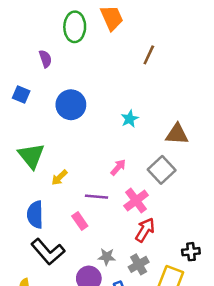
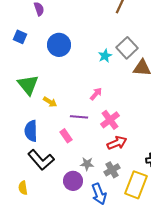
gray square: (162, 170) -> (127, 48), moved
yellow arrow: (59, 178) -> (50, 102), turned -104
red arrow: (145, 230) -> (117, 143), turned 36

